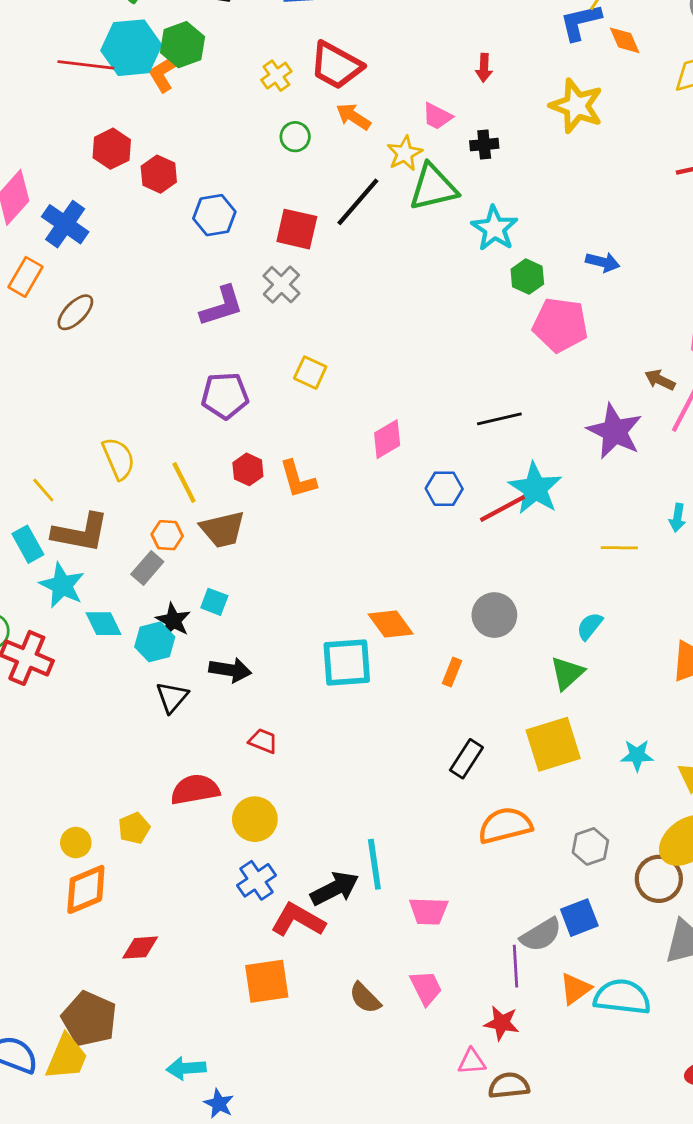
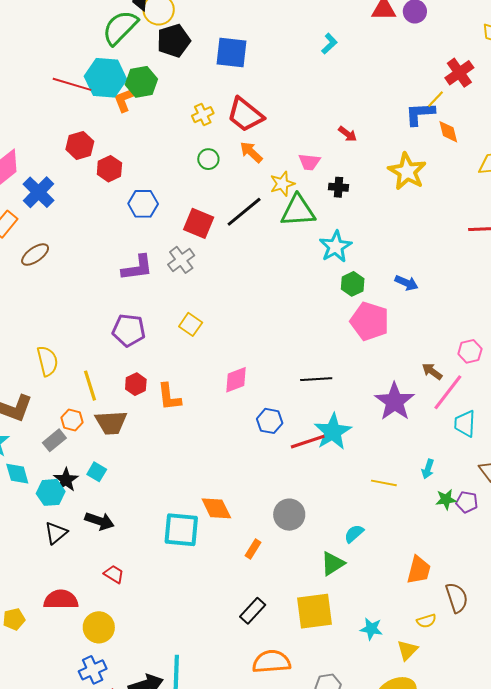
red arrow: (484, 68) -> (348, 134), turned -66
pink trapezoid: (437, 116) -> (309, 162), turned -30

